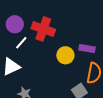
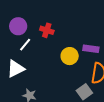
red cross: (43, 29) -> (47, 30), size x0.6

